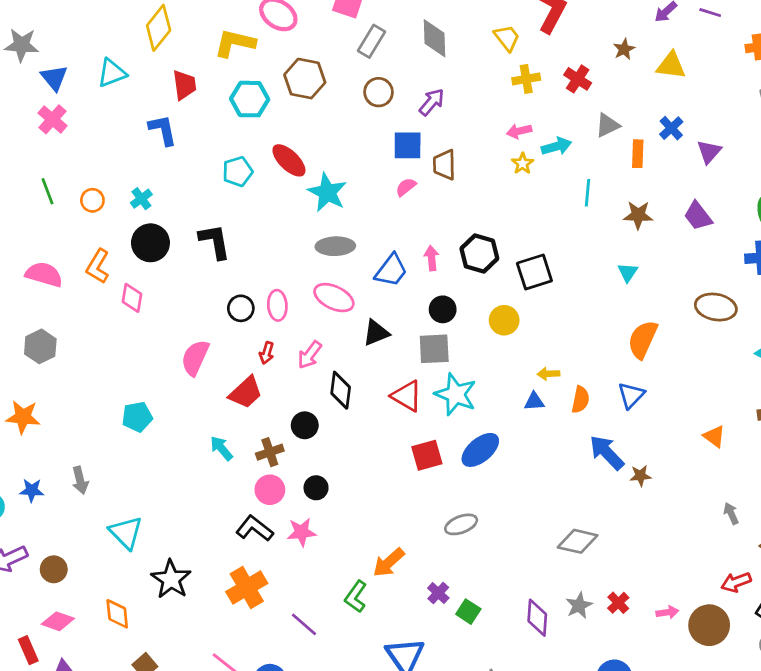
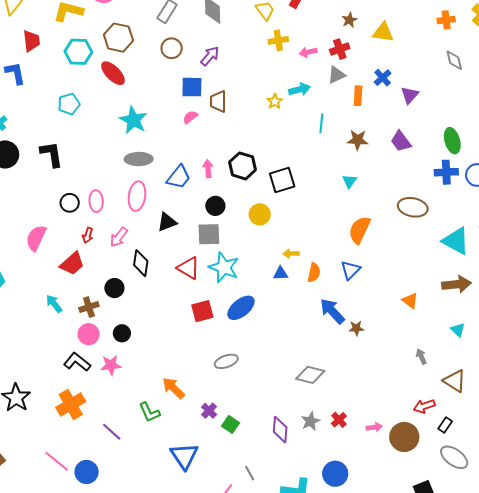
red cross: (578, 79) -> (340, 49), moved, turned 36
pink arrow: (519, 131) -> (308, 52), moved
red ellipse: (289, 160) -> (113, 73), moved
pink ellipse: (334, 298) -> (137, 196), turned 72
orange arrow: (389, 563) -> (174, 388), turned 85
green L-shape: (356, 597) -> (149, 412), turned -60

